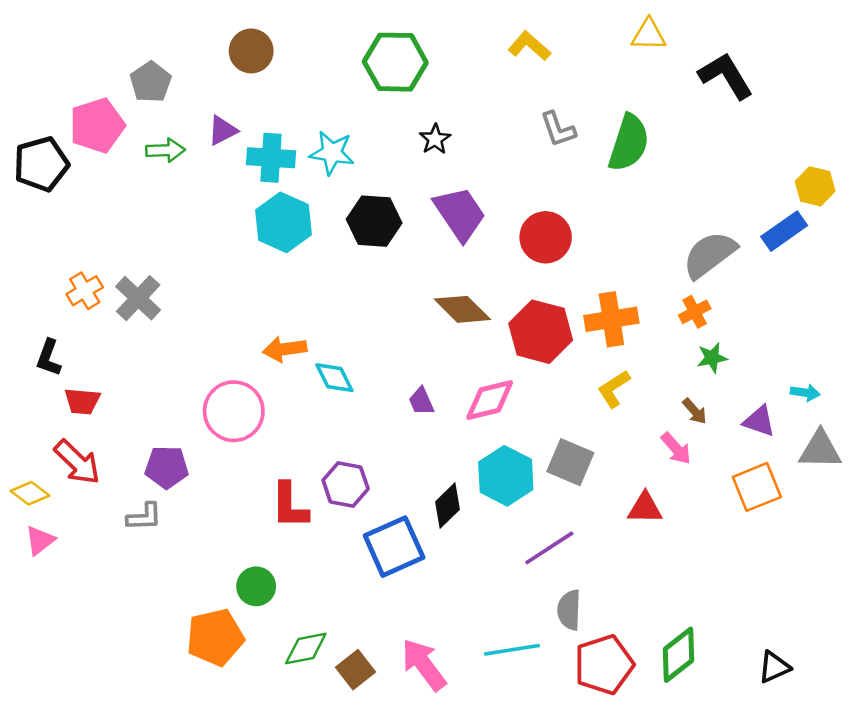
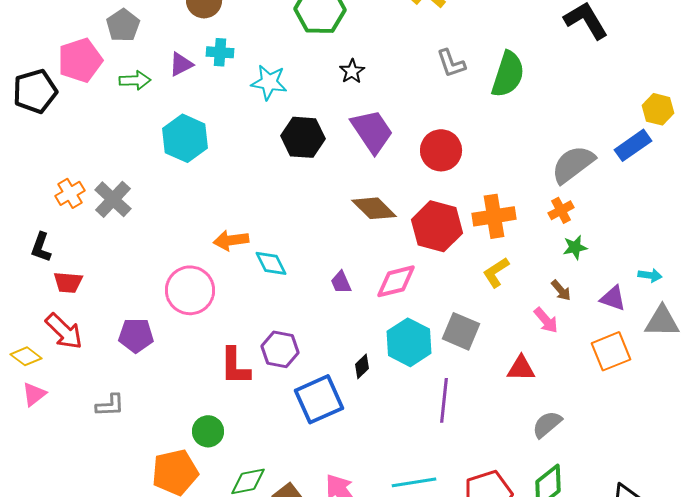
cyan cross: (271, 158) -> (220, 52), moved, size x0.7
cyan hexagon: (283, 222) -> (185, 138), moved
black diamond: (447, 506) -> (362, 366), size x0.7
gray L-shape: (144, 517) -> (110, 405), moved
purple line: (549, 548) -> (444, 400), turned -51
gray semicircle: (569, 610) -> (547, 424), moved, turned 48

